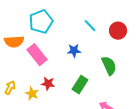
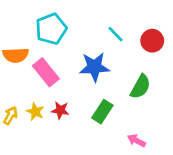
blue star: (74, 51) -> (94, 67), size x1.6
green semicircle: (109, 66) -> (140, 87), turned 54
yellow star: (32, 94) -> (35, 112), moved

